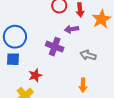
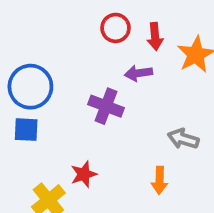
gray arrow: (88, 55) -> (183, 139), moved
red star: (35, 75) -> (84, 174), moved

